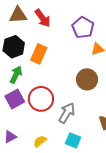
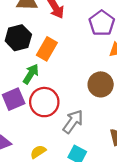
green arrow: (16, 75) -> (31, 74), moved

